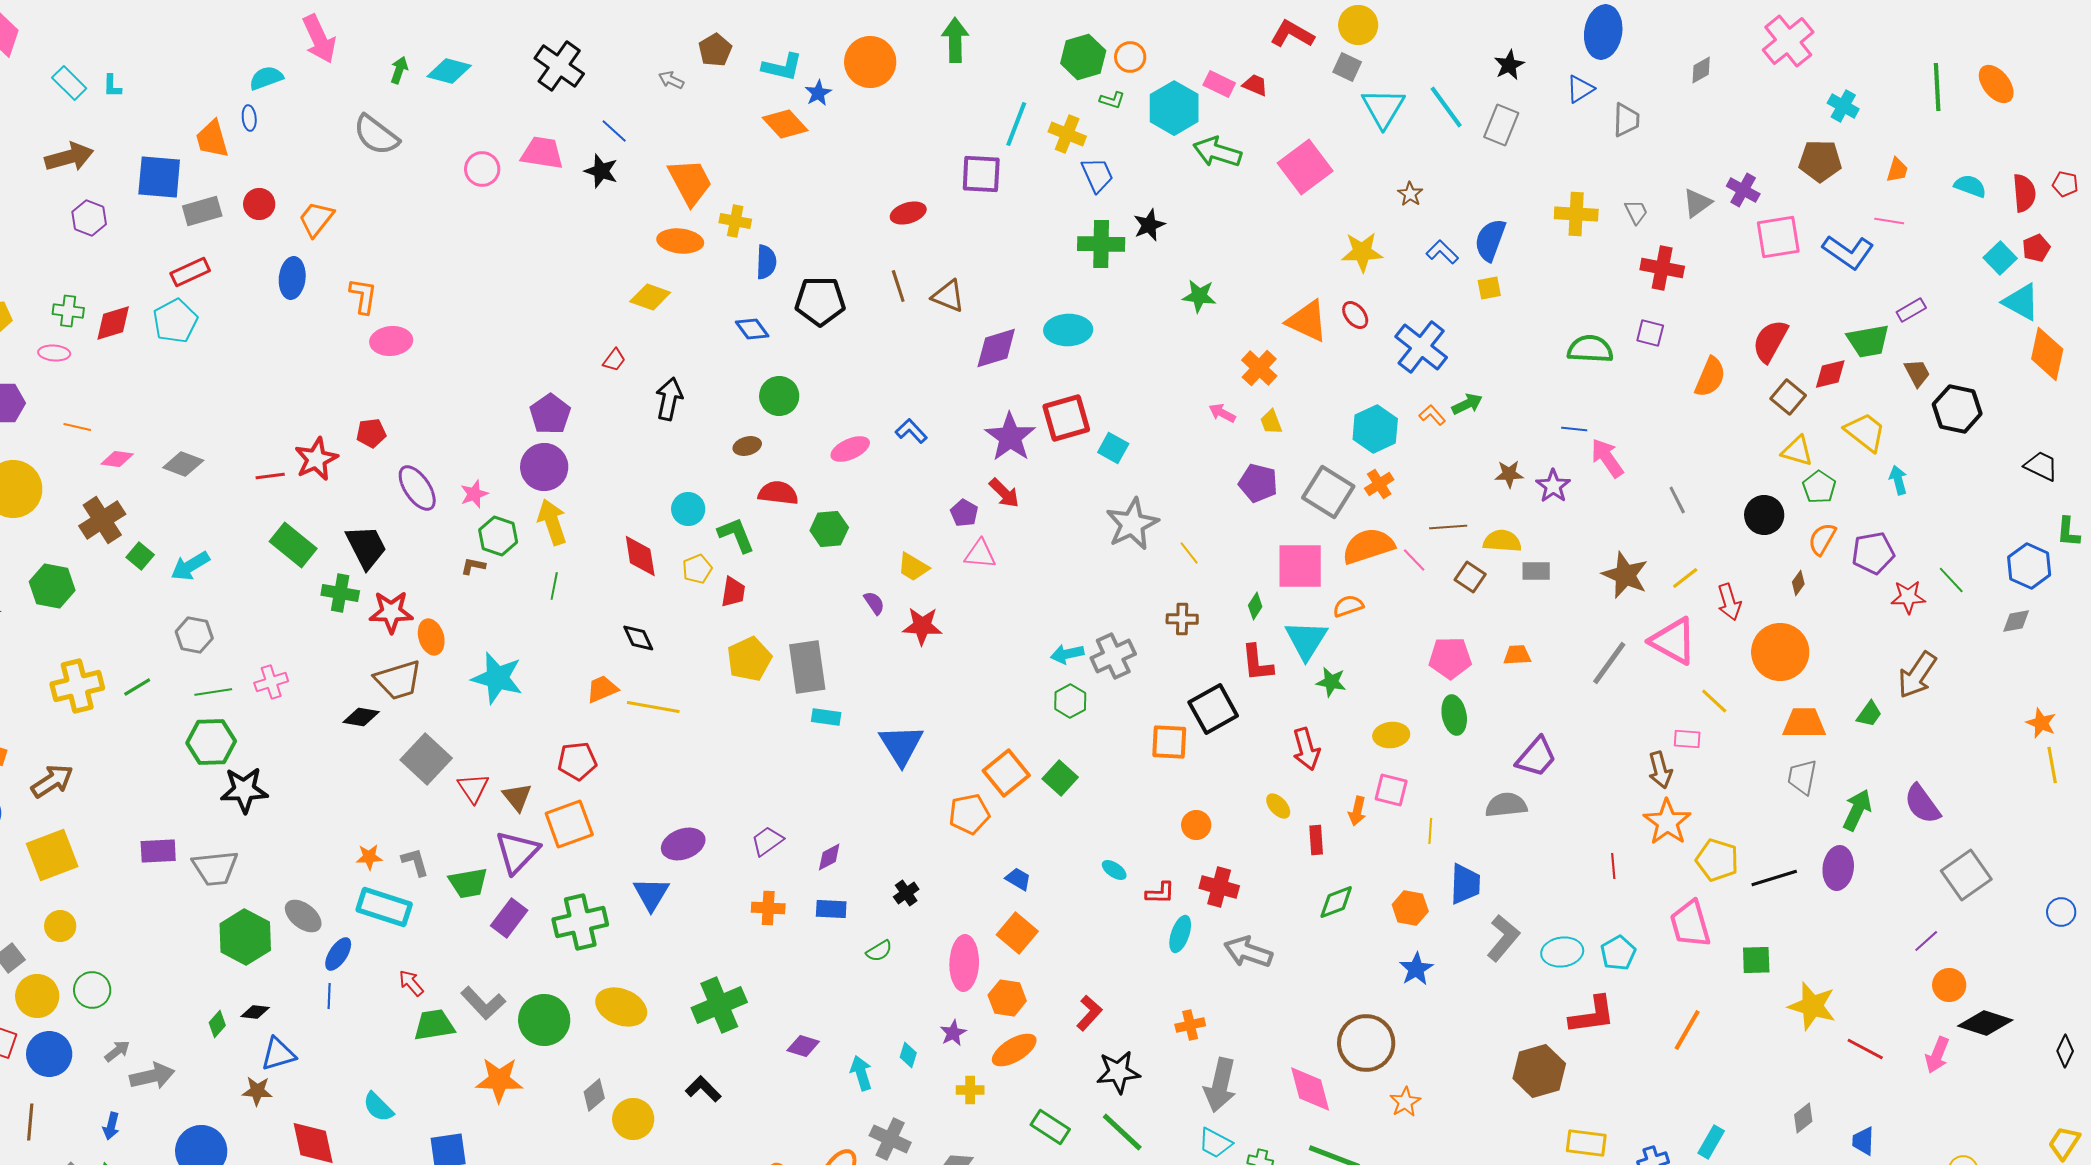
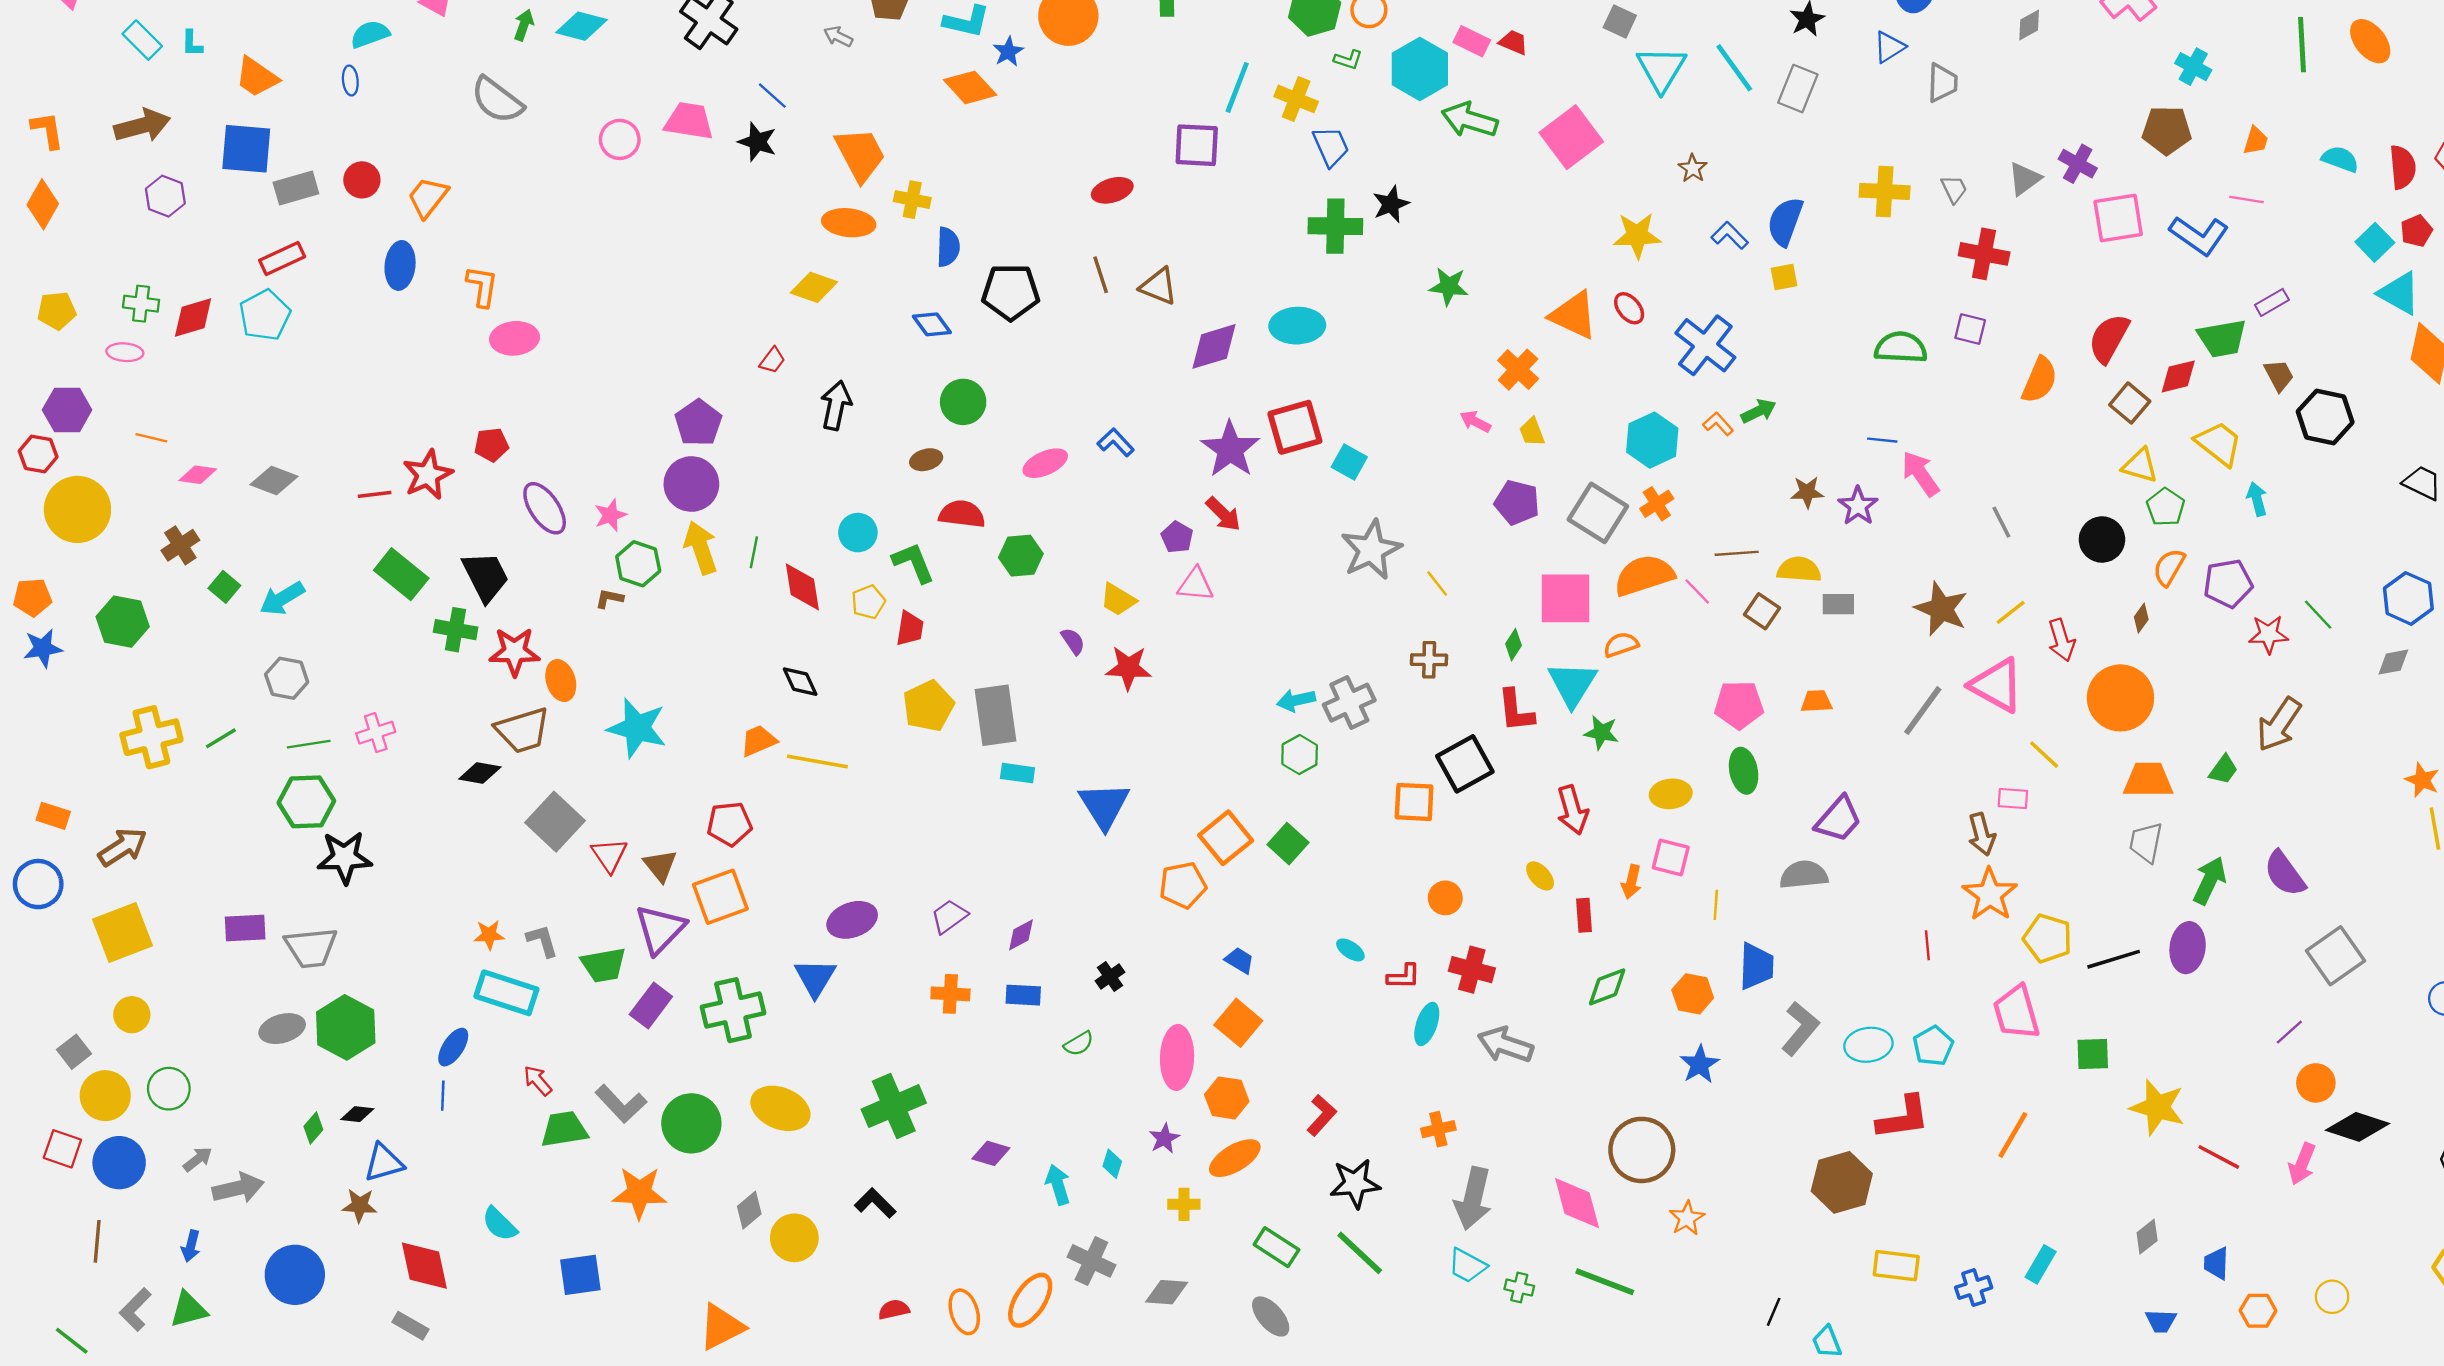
orange trapezoid: (212, 139) -> (257, 77), moved, turned -39
brown cross: (102, 520) -> (180, 545), size x0.7
green line: (554, 586) -> (754, 552), moved
gray ellipse: (303, 916) -> (282, 1029), moved, turned -54

